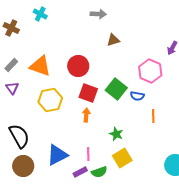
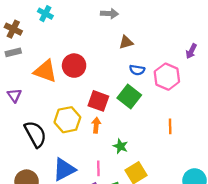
gray rectangle: (11, 65) -> (13, 52), moved, turned 32
red circle: (78, 66) -> (74, 66), moved
blue semicircle: (137, 96) -> (137, 70), moved
yellow hexagon: (50, 100) -> (67, 120), moved
green star: (116, 134) -> (120, 146), moved
black semicircle: (19, 136) -> (35, 134), moved

